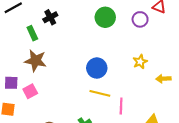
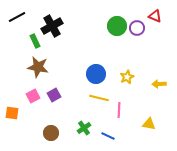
black cross: (50, 17) -> (52, 26), size x1.5
green circle: (105, 17) -> (117, 26), moved
yellow star: (140, 62) -> (127, 77), moved
purple square: (11, 83) -> (54, 95), moved, turned -32

